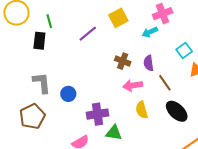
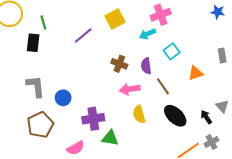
cyan square: (184, 51) -> (172, 51), moved
brown pentagon: (32, 116) -> (40, 125), moved

